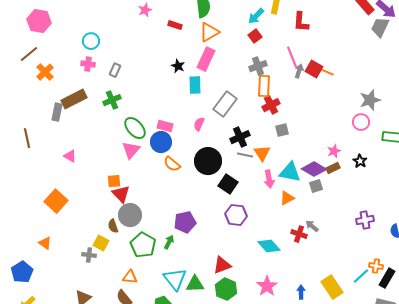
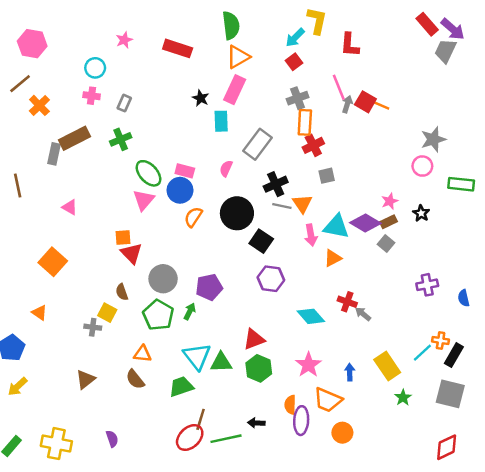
pink star: (145, 10) -> (124, 40), moved
red rectangle: (175, 25) -> (178, 48), moved, size x1.6
orange semicircle: (172, 164) -> (193, 217), turned 84
gray square: (316, 186) -> (386, 244), moved, turned -32
gray circle: (130, 215) -> (163, 279), moved
gray arrow: (312, 226) -> (363, 314), moved

